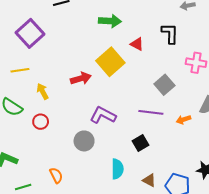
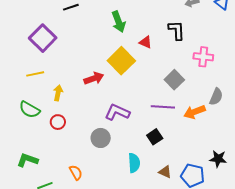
green arrow: (110, 21) -> (119, 22), turned 70
yellow arrow: (43, 91) -> (58, 93), turned 42
orange arrow: (183, 120) -> (194, 112), size x1.5

